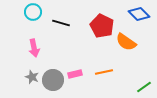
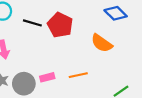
red pentagon: (102, 26) -> (60, 25), moved

